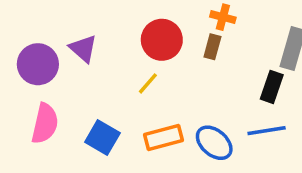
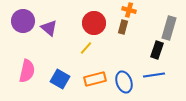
purple circle: (38, 64) -> (23, 21), moved
blue ellipse: (214, 143) -> (124, 82), turned 30

